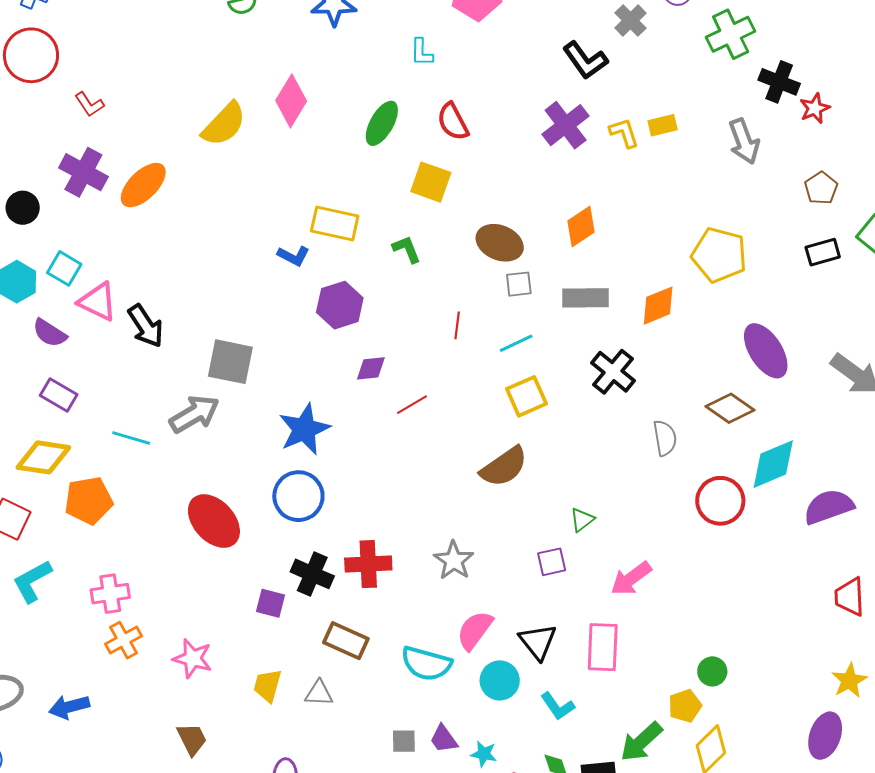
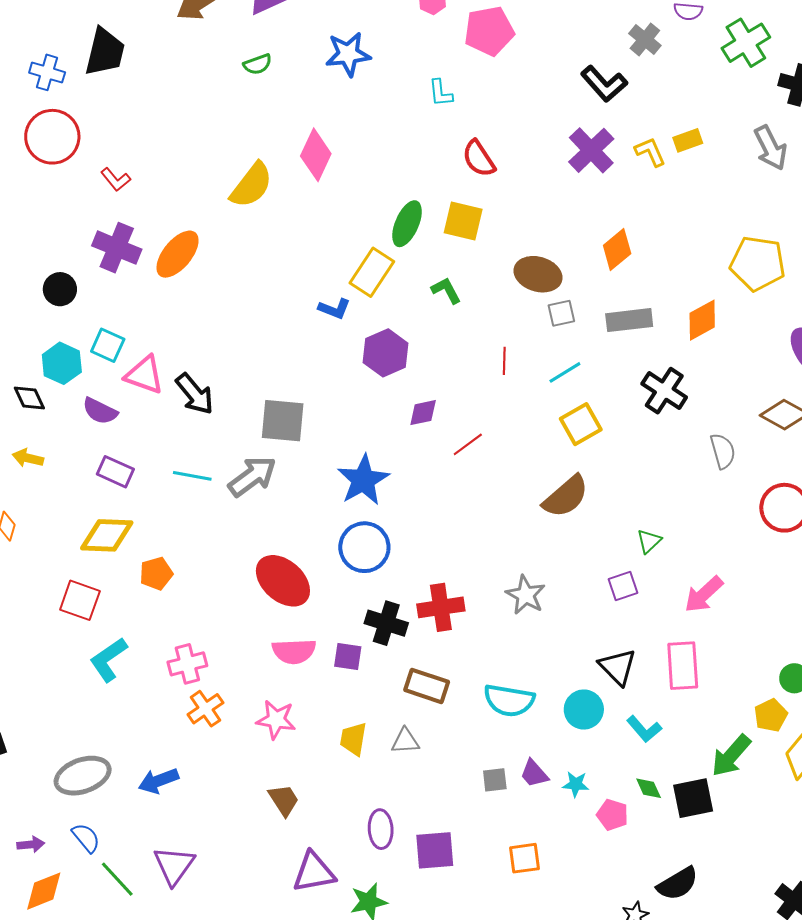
green ellipse: (382, 123) -> (407, 224), moved
yellow rectangle: (335, 223) -> (372, 272), turned -63
cyan line: (131, 438) -> (192, 476), moved
orange pentagon: (89, 500) -> (156, 573), size x0.7
pink semicircle: (475, 630) -> (294, 651), moved, turned -123

